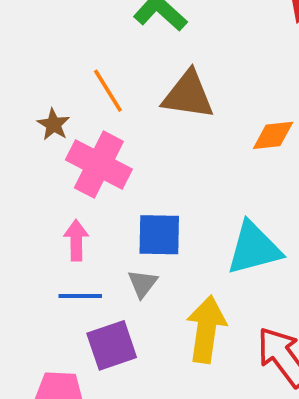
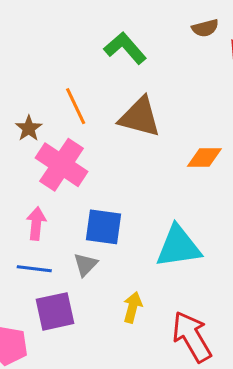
yellow arrow: (206, 329) -> (133, 307), size x0.6

